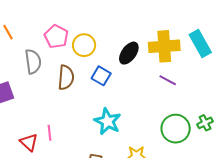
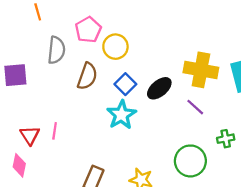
black ellipse: (129, 53) -> (159, 88), moved
cyan star: (108, 121) -> (121, 115), moved
green cross: (205, 123) -> (226, 139), moved

